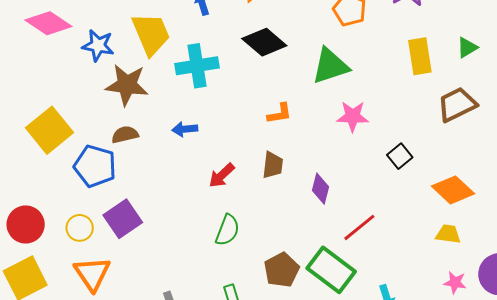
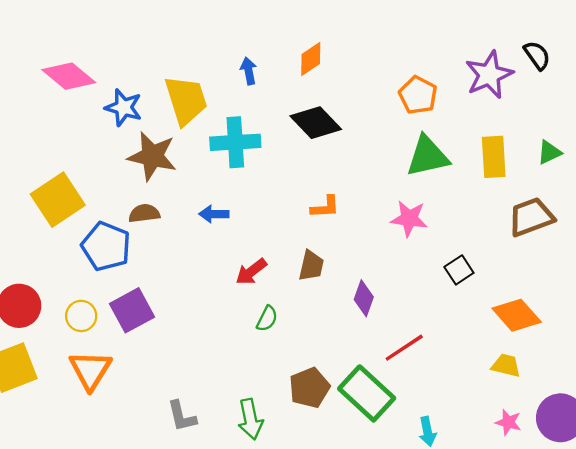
green triangle: (330, 66) -> (427, 156), moved
green semicircle: (227, 230) -> (267, 319), moved, size x0.7

